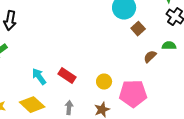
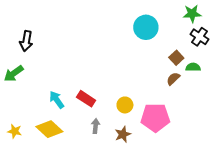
brown square: (138, 29) -> (176, 58), moved
gray arrow: (69, 108) -> (96, 126), moved

